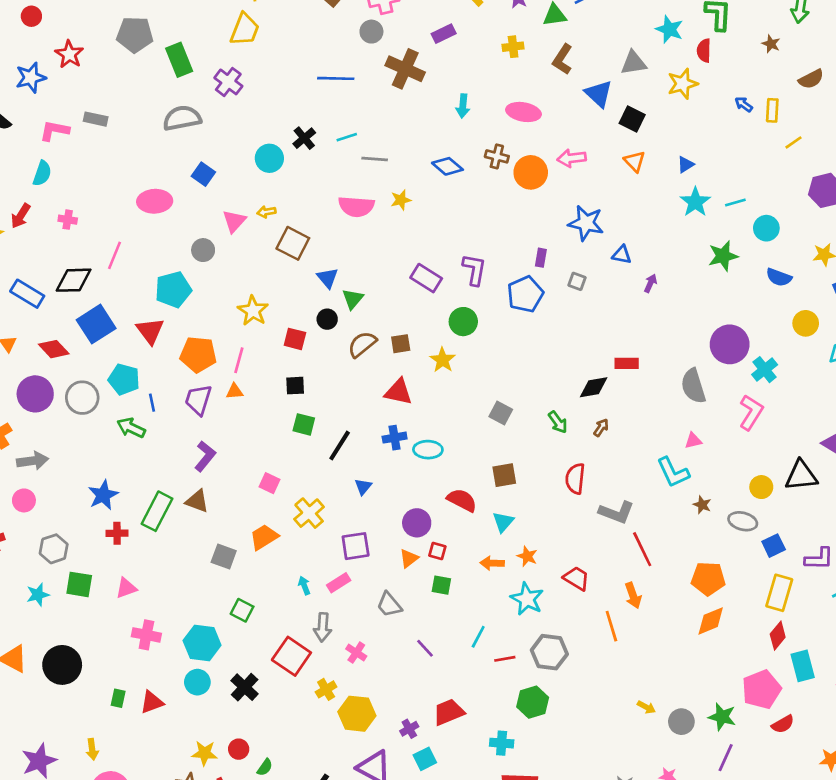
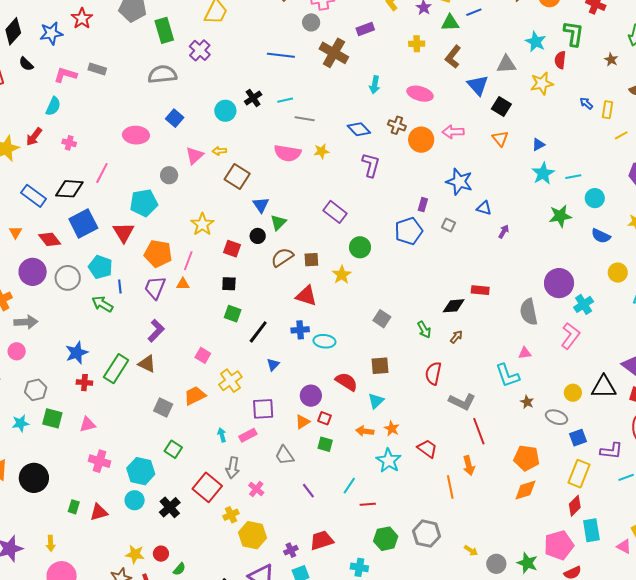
purple L-shape: (474, 270) -> (371, 165), moved
gray hexagon: (549, 652) -> (427, 534), moved

